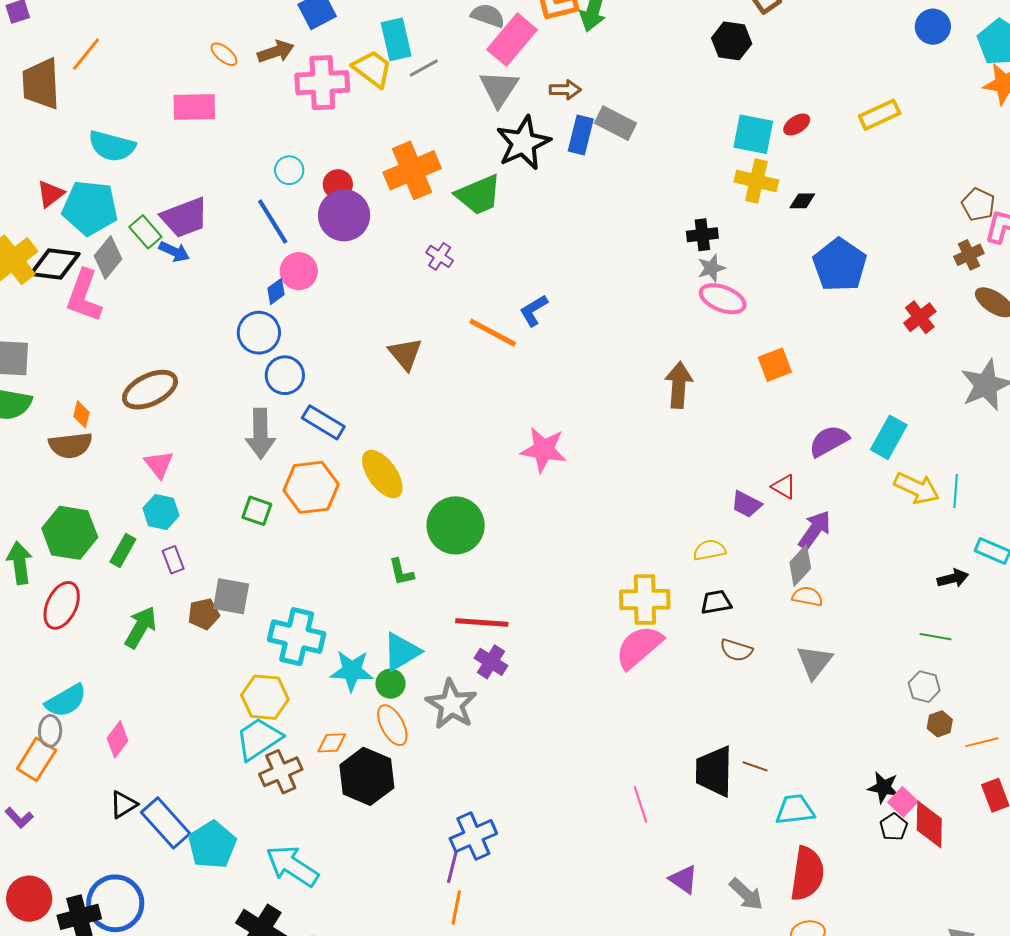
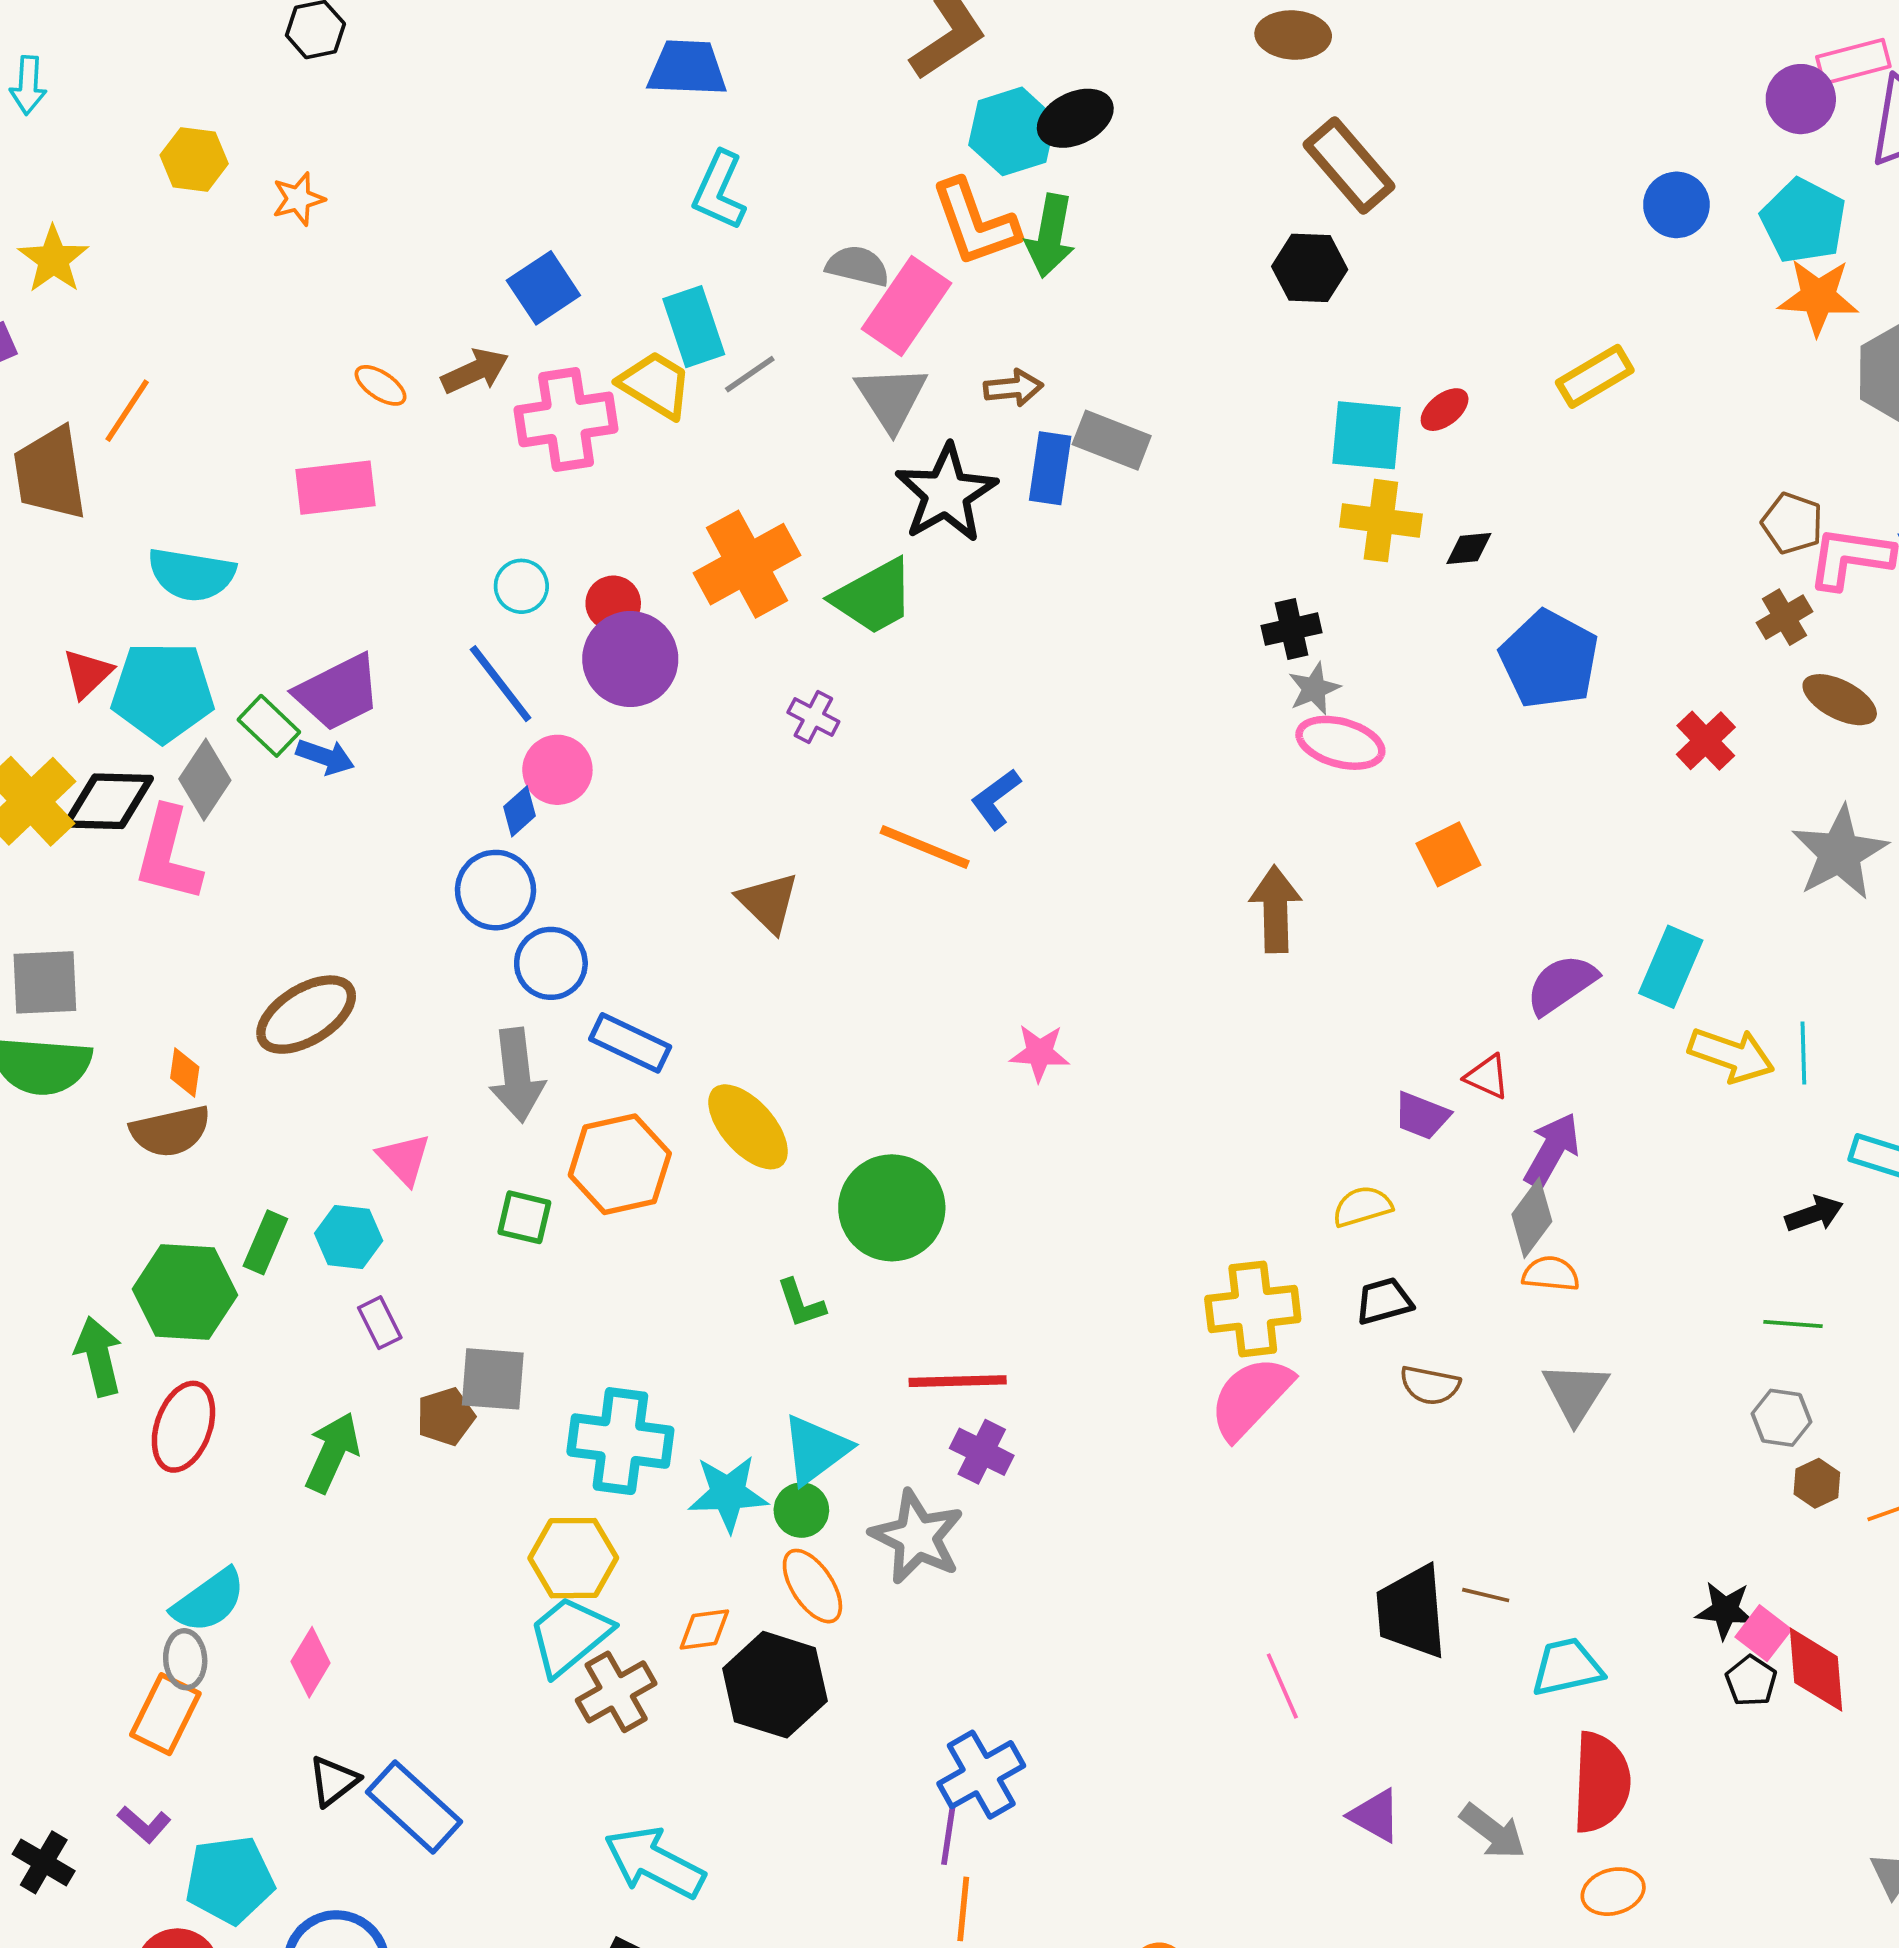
pink star: (544, 450) -> (1039, 1053), size x0.7
pink triangle: (159, 464) -> (404, 1159), moved
green rectangle: (123, 551) -> (265, 1242), moved
cyan pentagon: (212, 845) -> (230, 1880), moved, turned 30

